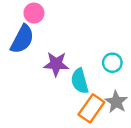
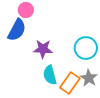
cyan circle: (112, 63) -> (86, 48), size x1.5
cyan semicircle: (80, 81) -> (50, 75), moved

